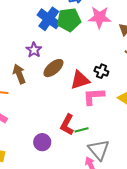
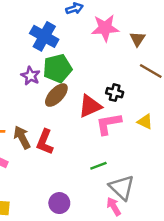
green pentagon: (69, 20) -> (57, 68), moved
brown arrow: (19, 74) -> (22, 137), moved
red L-shape: (67, 125) -> (45, 142), moved
purple circle: (42, 142) -> (59, 203), moved

